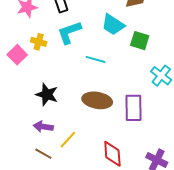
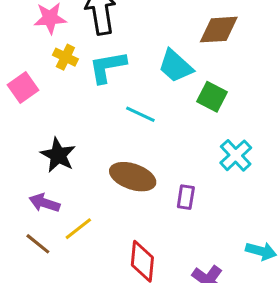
yellow cross: (39, 42) -> (65, 57), moved
purple rectangle: (134, 108) -> (186, 197), size x0.6

